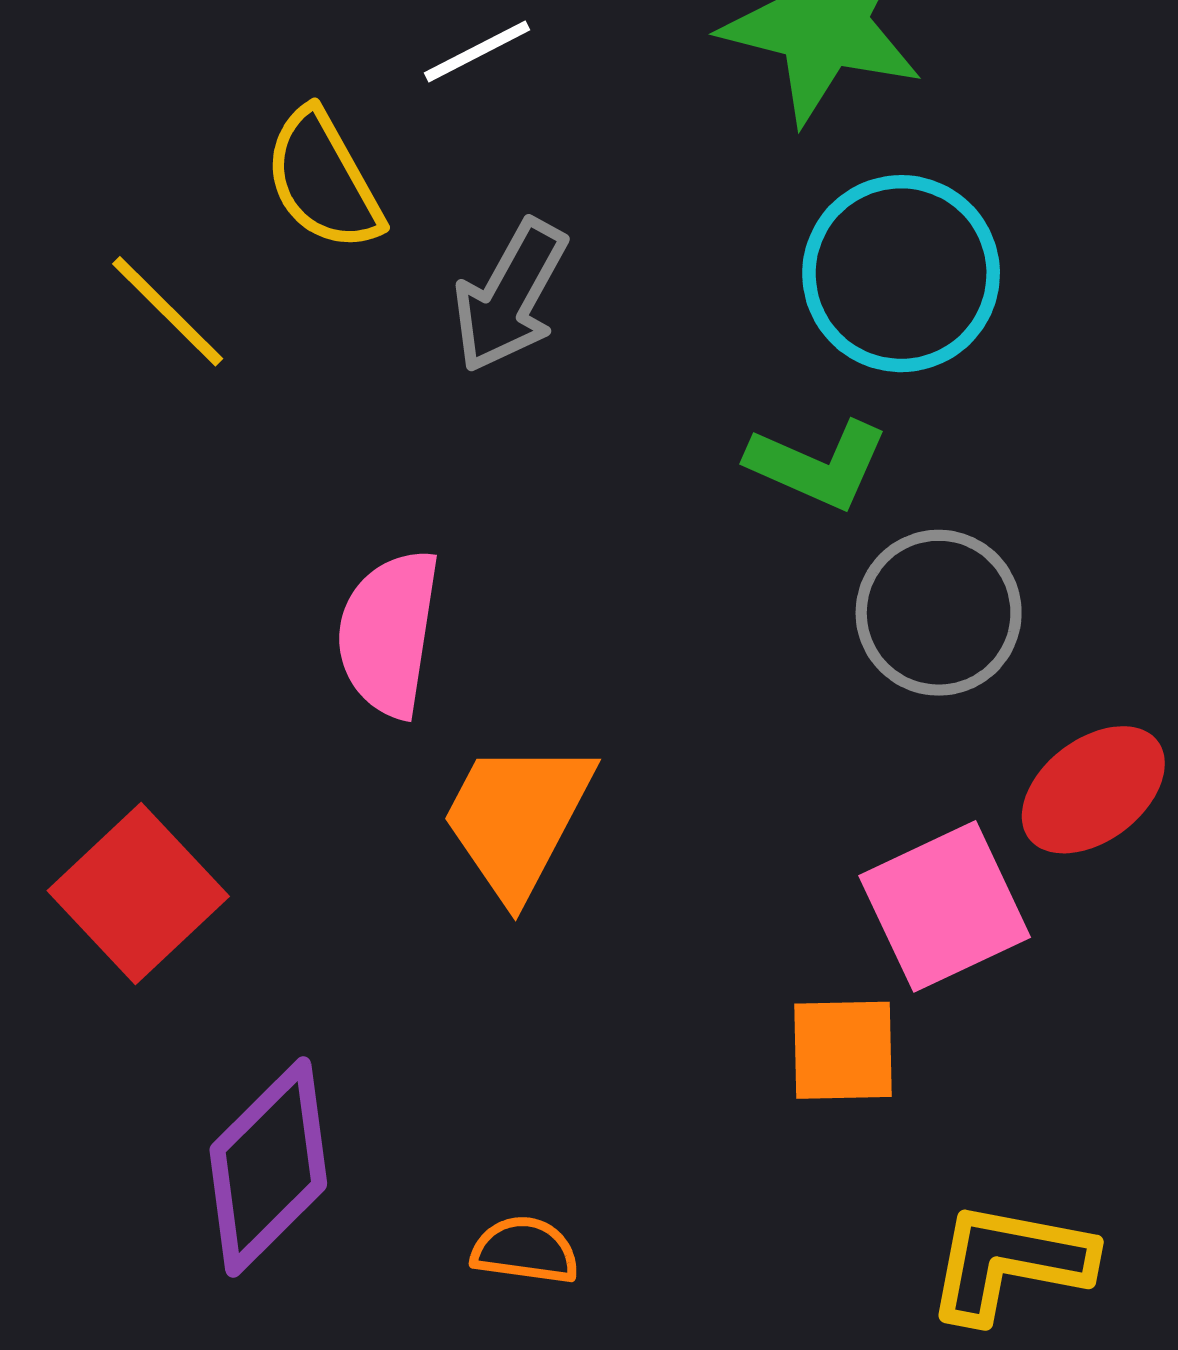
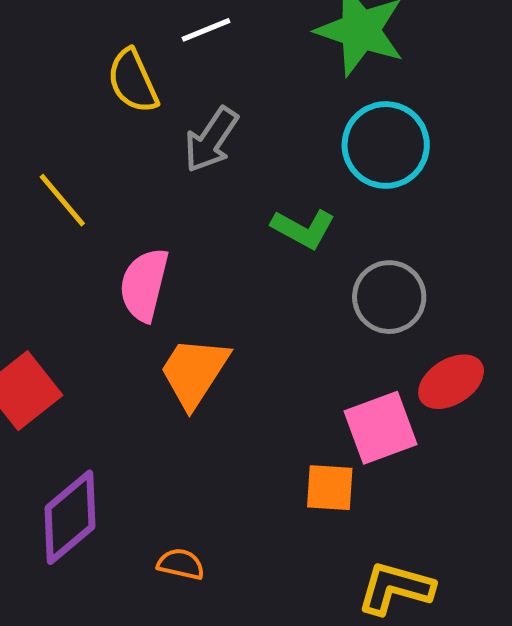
yellow line: (168, 311) -> (62, 200), moved
green L-shape: (818, 465) -> (303, 229), moved

